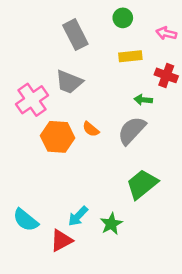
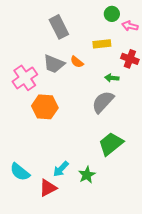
green circle: (123, 18) -> (112, 14), moved
orange semicircle: (91, 129) -> (77, 62), moved

